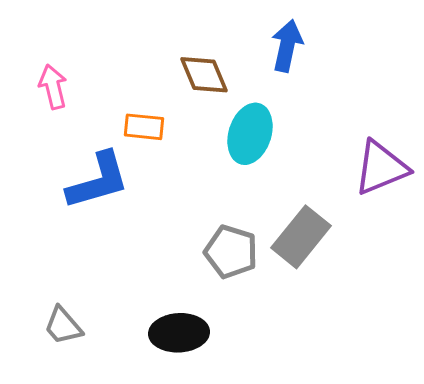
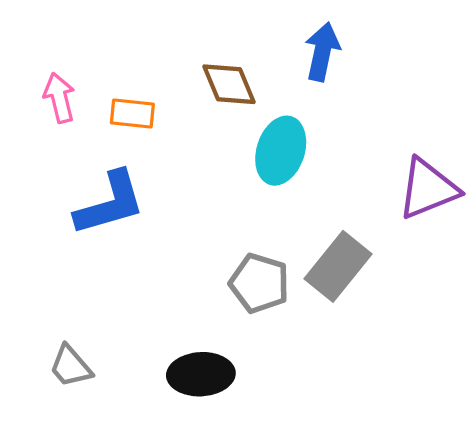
orange rectangle: (144, 127) -> (132, 113), moved

